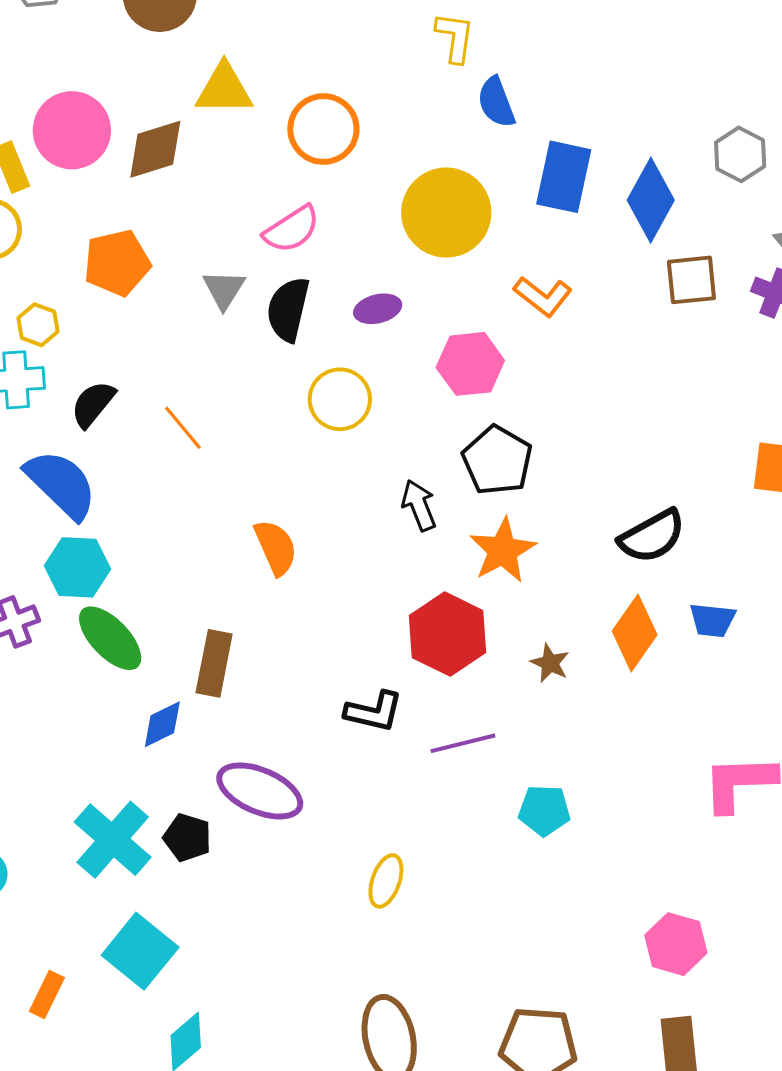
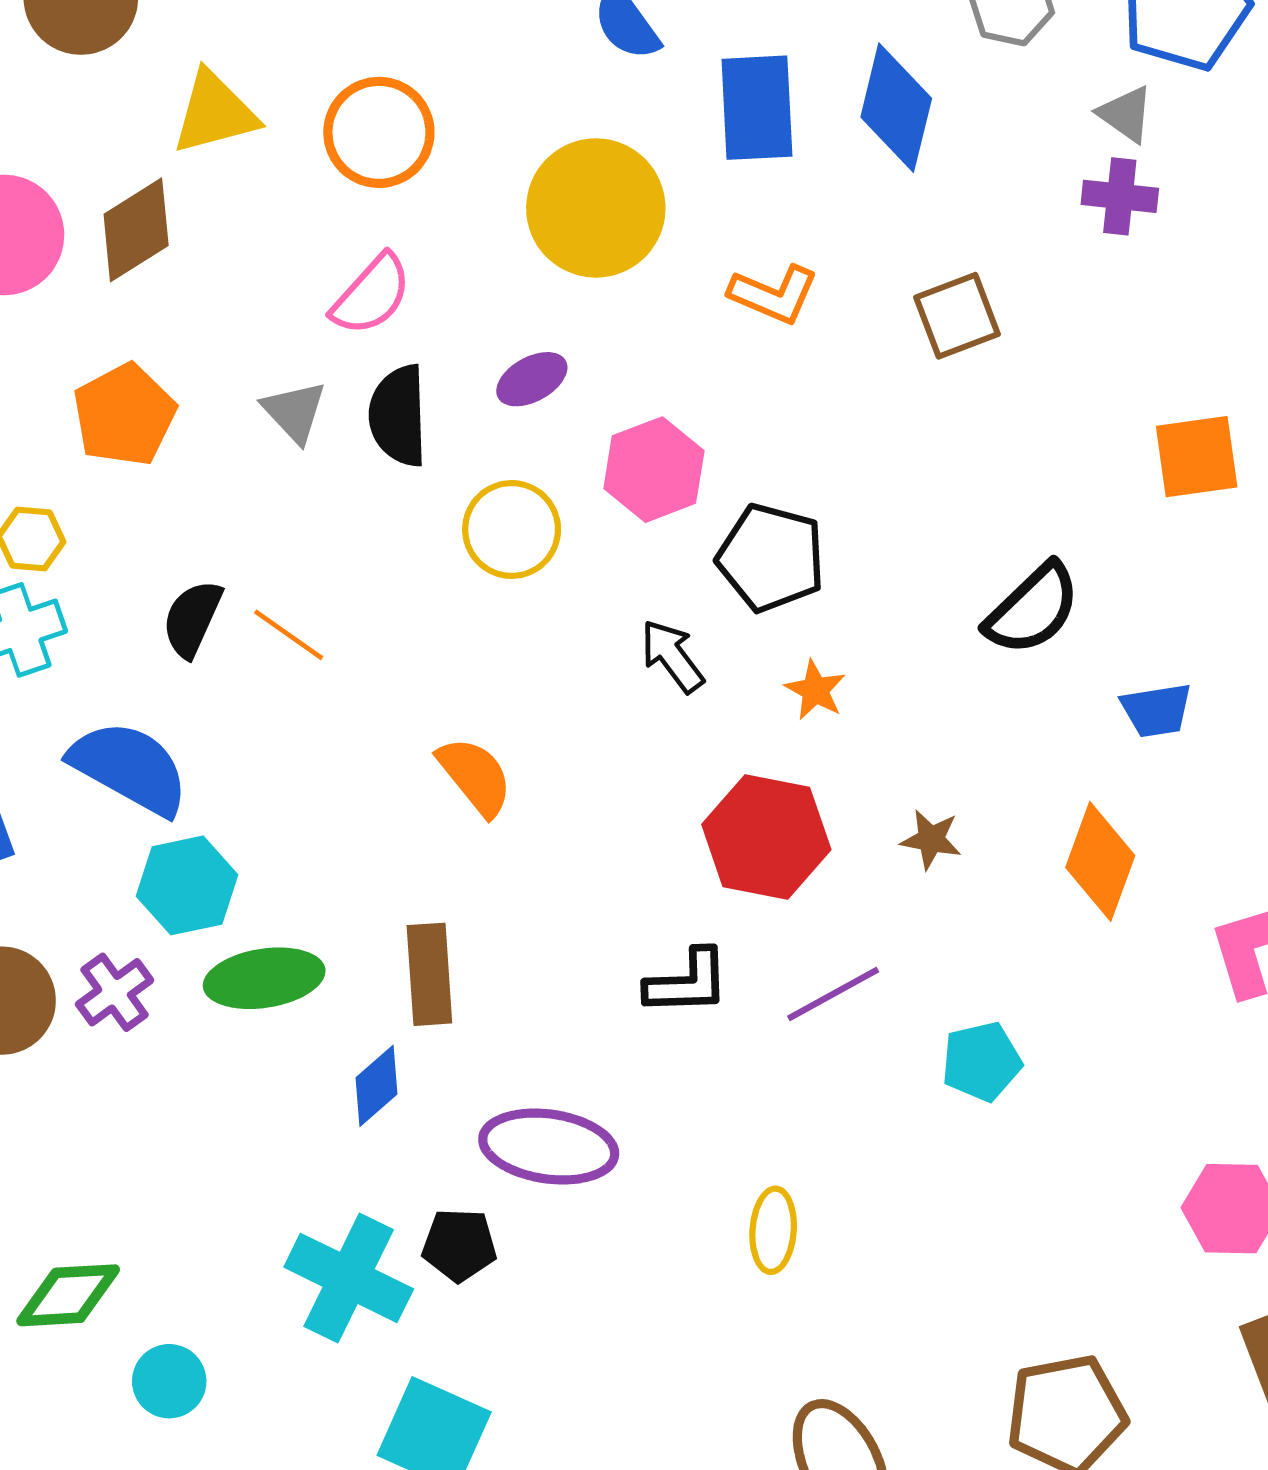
brown square: (691, 280) -> (957, 316), moved
pink hexagon: (470, 364) -> (654, 470), moved
black semicircle: (93, 404) -> (192, 619), moved
orange star: (503, 550) -> (815, 690), size x0.6
orange diamond: (635, 633) -> (1100, 861), moved
green ellipse: (110, 638) -> (264, 978), turned -40

